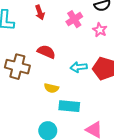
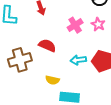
pink cross: (74, 19) -> (75, 25), moved
brown cross: (17, 67) -> (20, 60), turned -30

